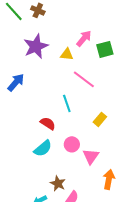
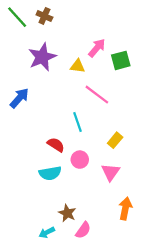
pink circle: (72, 144) -> (80, 160), moved
cyan semicircle: (43, 148) -> (50, 173), turned 30
pink triangle: (91, 156) -> (111, 172), moved

